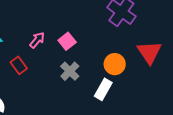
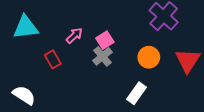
orange circle: (115, 64) -> (149, 57), moved
gray cross: (70, 71) -> (102, 56), moved

